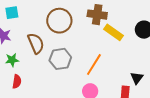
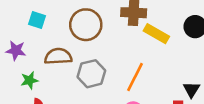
cyan square: (12, 13) -> (37, 20), moved, turned 32
brown semicircle: (36, 43) -> (58, 56), turned -65

